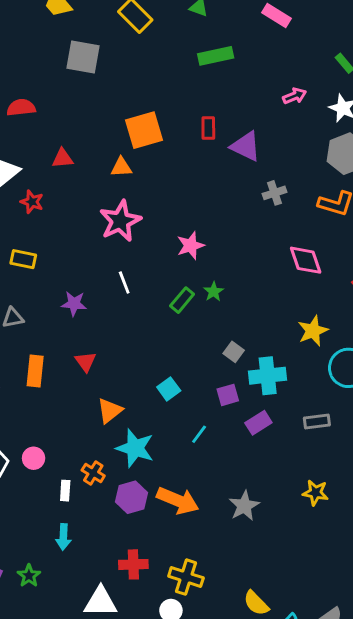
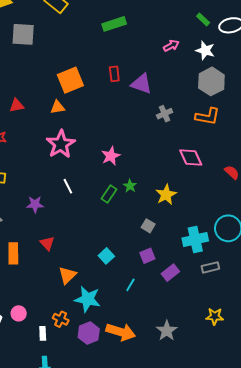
yellow star: (313, 331) -> (166, 195), moved
cyan cross: (268, 376) -> (195, 240), moved

